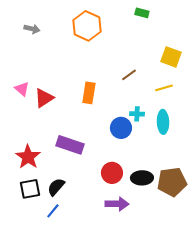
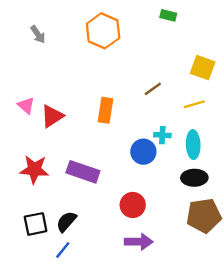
gray arrow: (32, 29) -> (38, 34), turned 42
red star: (28, 157) -> (34, 169), moved, turned -30
black ellipse: (142, 178) -> (194, 178), moved

